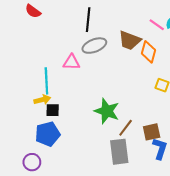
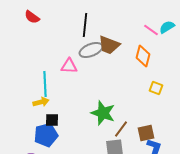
brown trapezoid: (130, 40) -> (109, 45), moved
black square: (53, 110) -> (52, 120), moved

